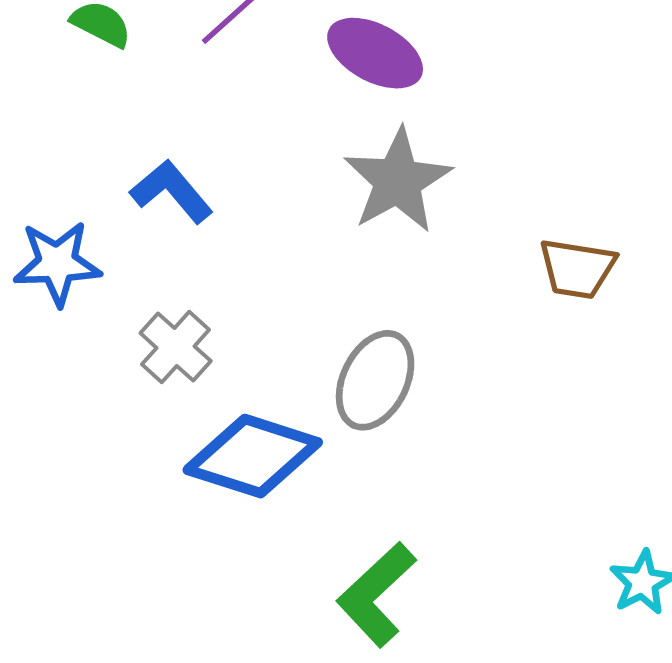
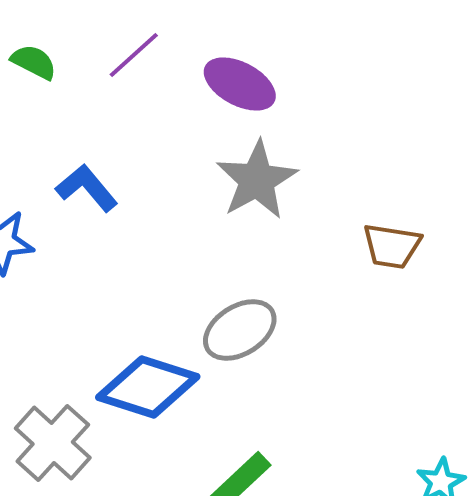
gray cross: (176, 347) -> (53, 443), moved, size x1.4
gray ellipse: (375, 380) -> (240, 330), turned 32

